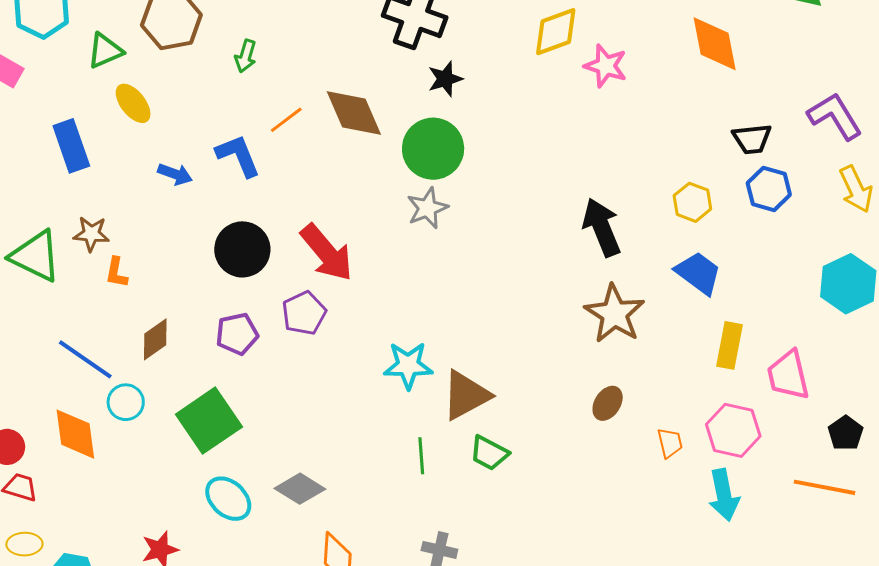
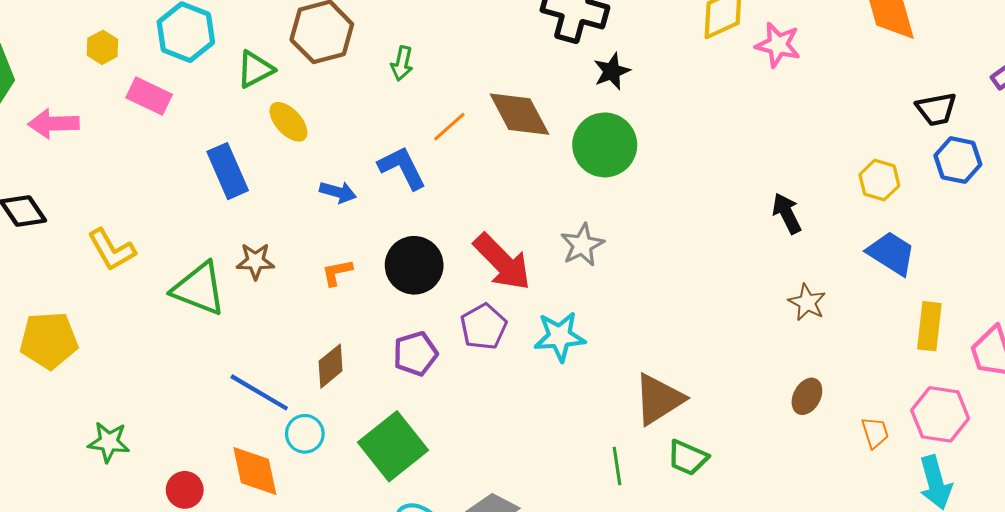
gray star: (427, 208) -> (582, 245), moved
black arrow: (602, 227) -> (787, 213), size x0.7
orange L-shape: (116, 273) -> (337, 272), moved, turned 72
brown star: (615, 314) -> (807, 302), size x0.6
cyan star: (408, 365) -> (560, 337), moved

